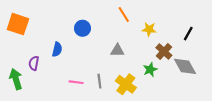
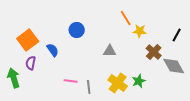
orange line: (124, 14) -> (126, 18), moved
orange square: (18, 24) -> (28, 40), moved, turned 35
blue semicircle: (57, 49) -> (53, 50), turned -48
green star: (150, 69) -> (139, 81), moved
gray line: (99, 81) -> (89, 87), moved

